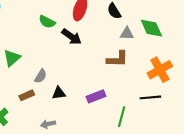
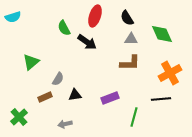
green semicircle: (47, 22) -> (64, 28), turned 35
gray triangle: (127, 34) -> (131, 39), moved

